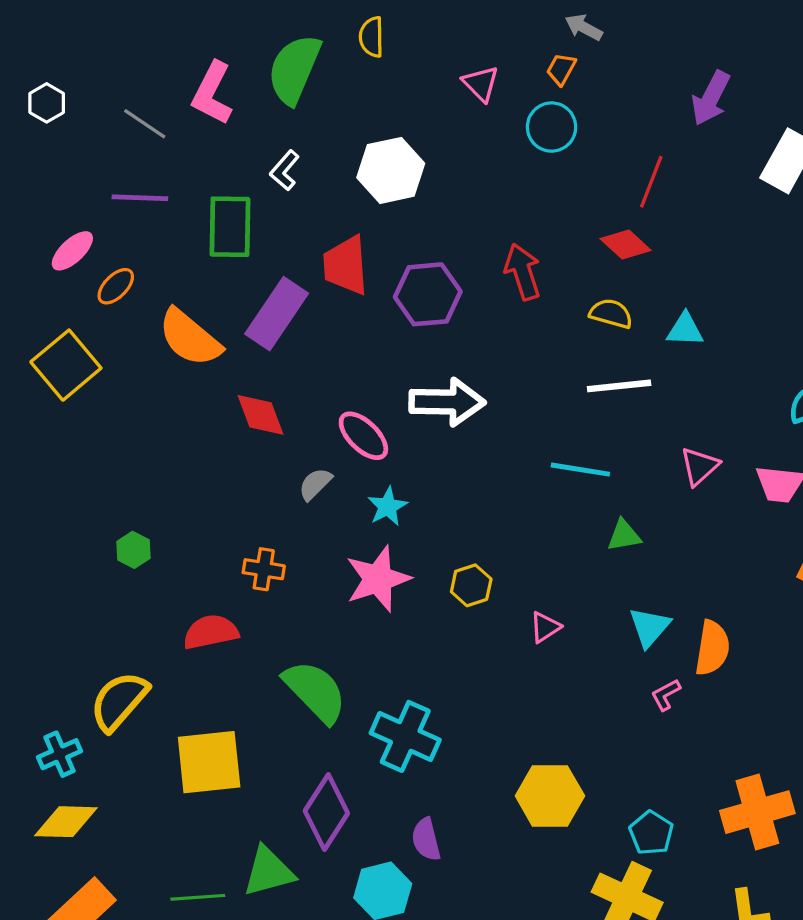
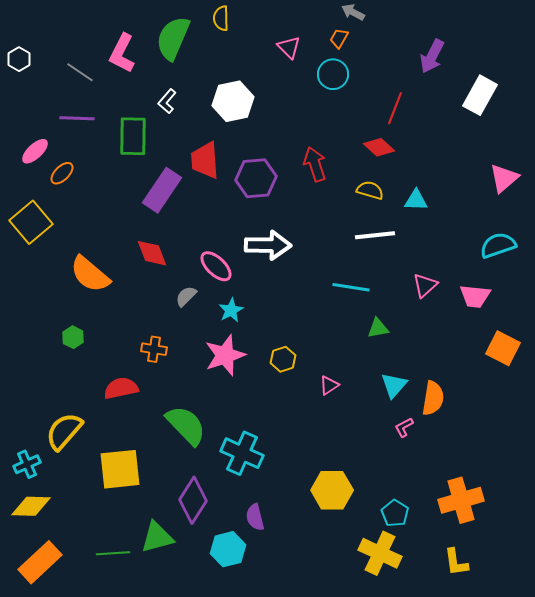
orange semicircle: (190, 338) -> (90, 274), moved

